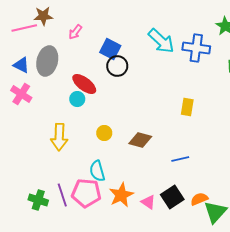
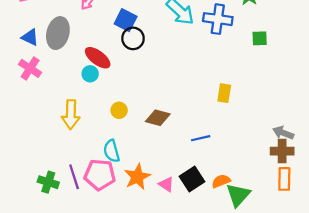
yellow rectangle: (187, 107) -> (224, 93), moved

